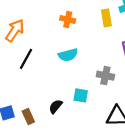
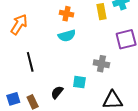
cyan semicircle: (68, 55) -> (67, 36), moved
black line: (26, 59) -> (30, 62), moved, turned -42

